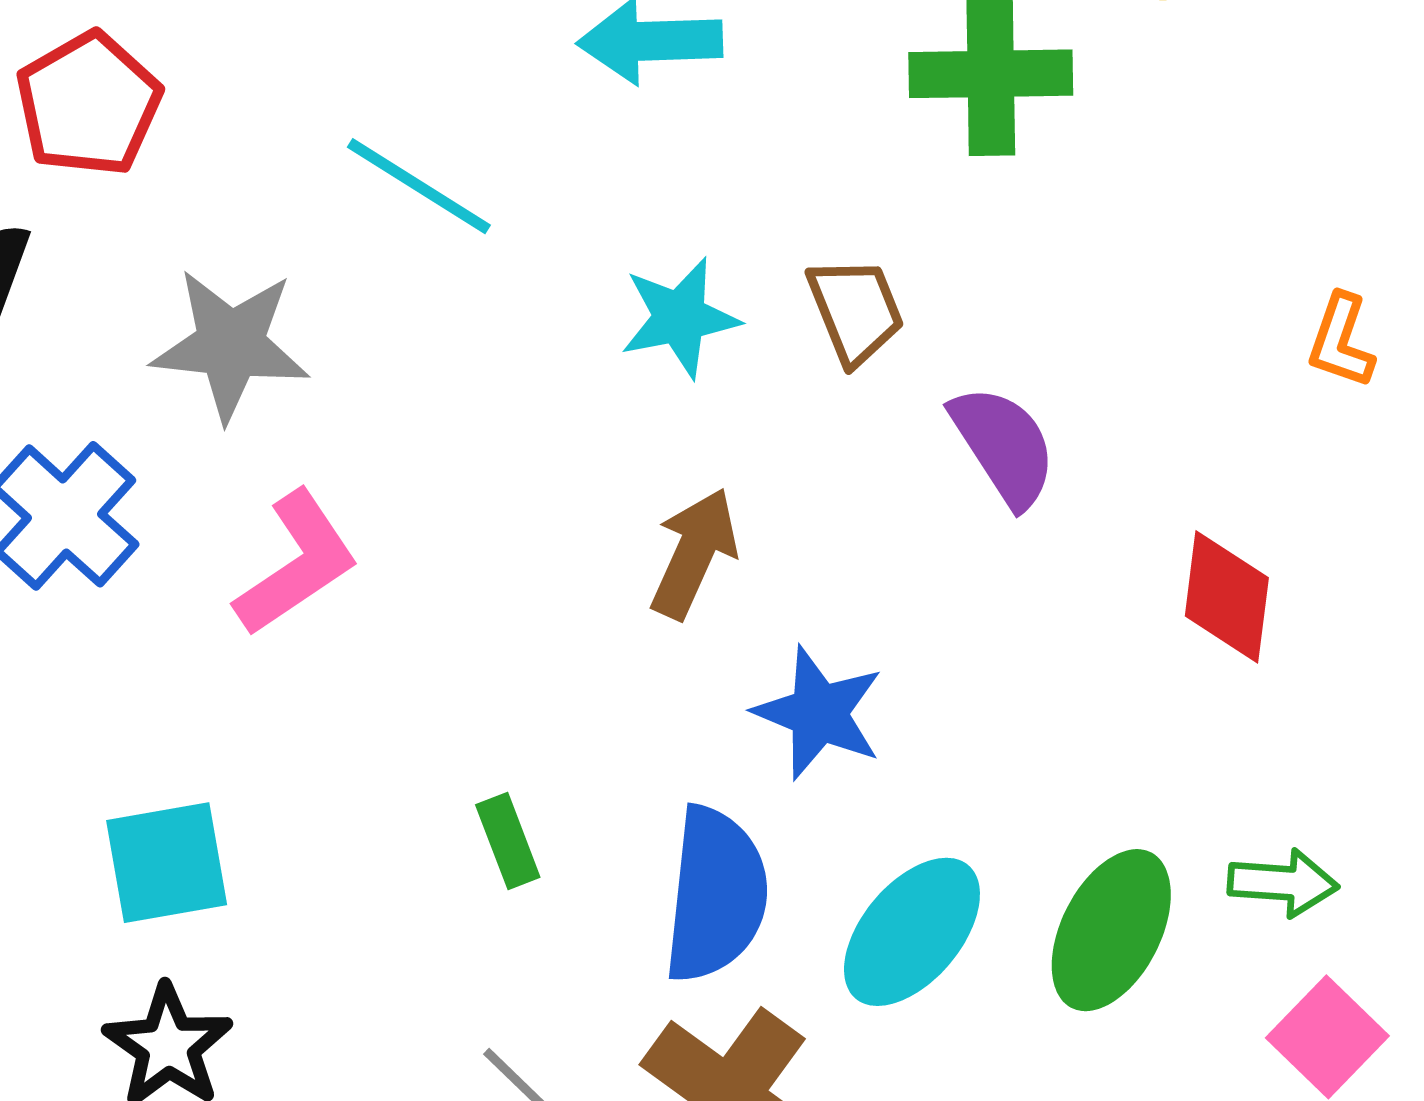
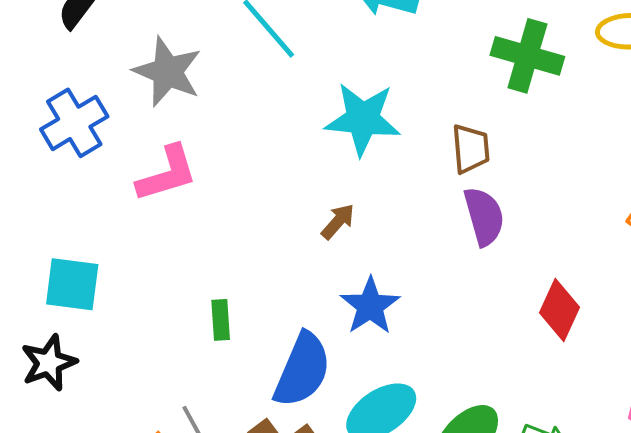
brown trapezoid: (855, 310) -> (471, 149), moved
cyan star: (680, 318) -> (363, 119), size x1.4
brown arrow: (694, 553) -> (338, 222), size x0.7

